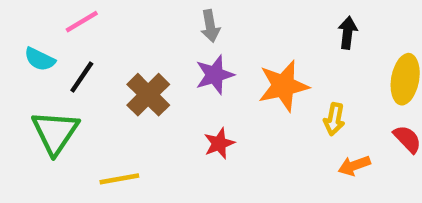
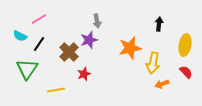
purple star: (215, 75) -> (89, 40), moved
yellow arrow: (334, 119) -> (153, 63), size x1.5
red star: (219, 143) -> (84, 74), moved

